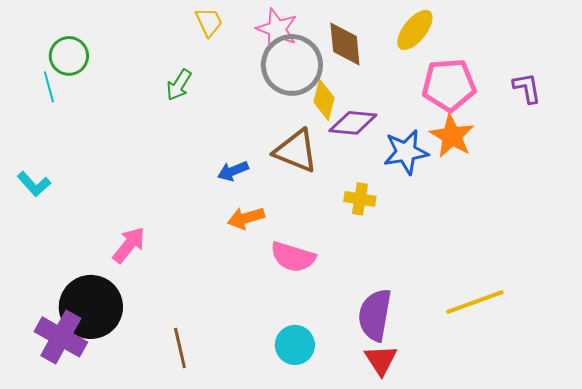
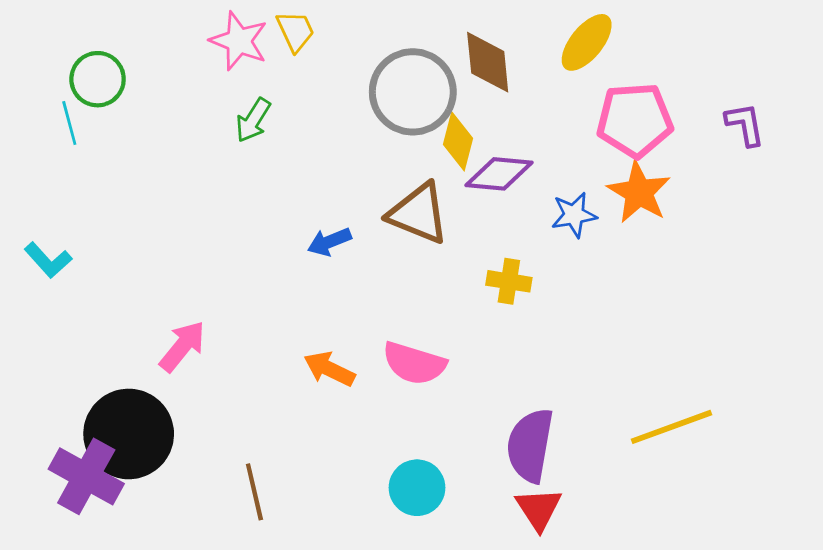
pink star: (277, 29) -> (239, 41), moved
blue star: (406, 152) -> (574, 215), size x0.7
orange arrow: (246, 218) -> (329, 369), moved, turned 42

